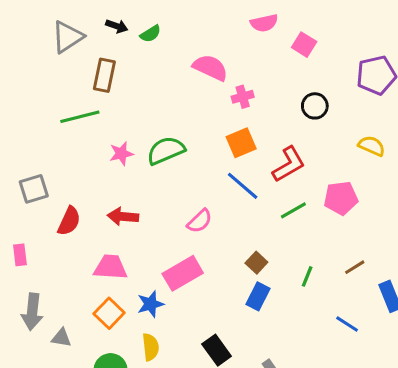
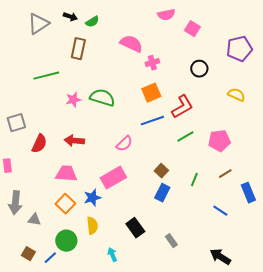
brown rectangle: (104, 75) -> (78, 49), moved
green semicircle: (166, 150) -> (102, 98), turned 40
blue line: (243, 186) -> (152, 121), turned -60
pink pentagon: (341, 198) -> (219, 141), moved

